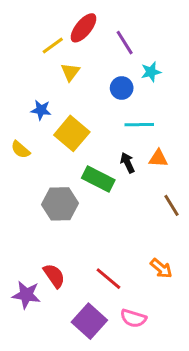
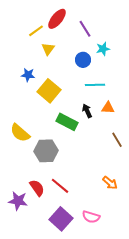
yellow semicircle: (20, 150) -> (20, 133), moved, size x1.5
gray hexagon: (60, 204) -> (46, 151), moved
red line: (108, 279) -> (60, 186), moved

